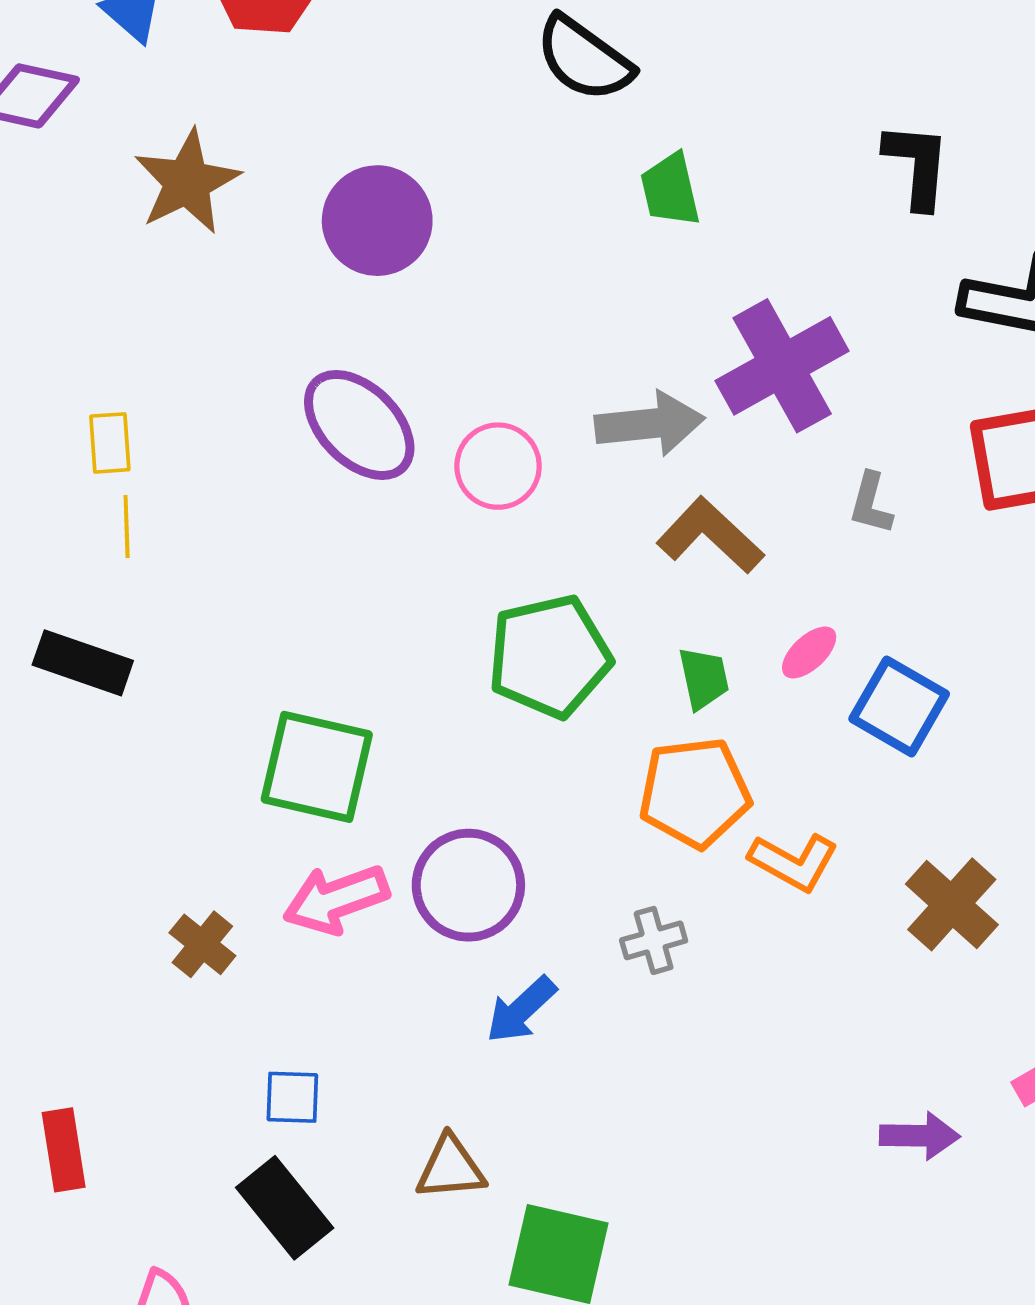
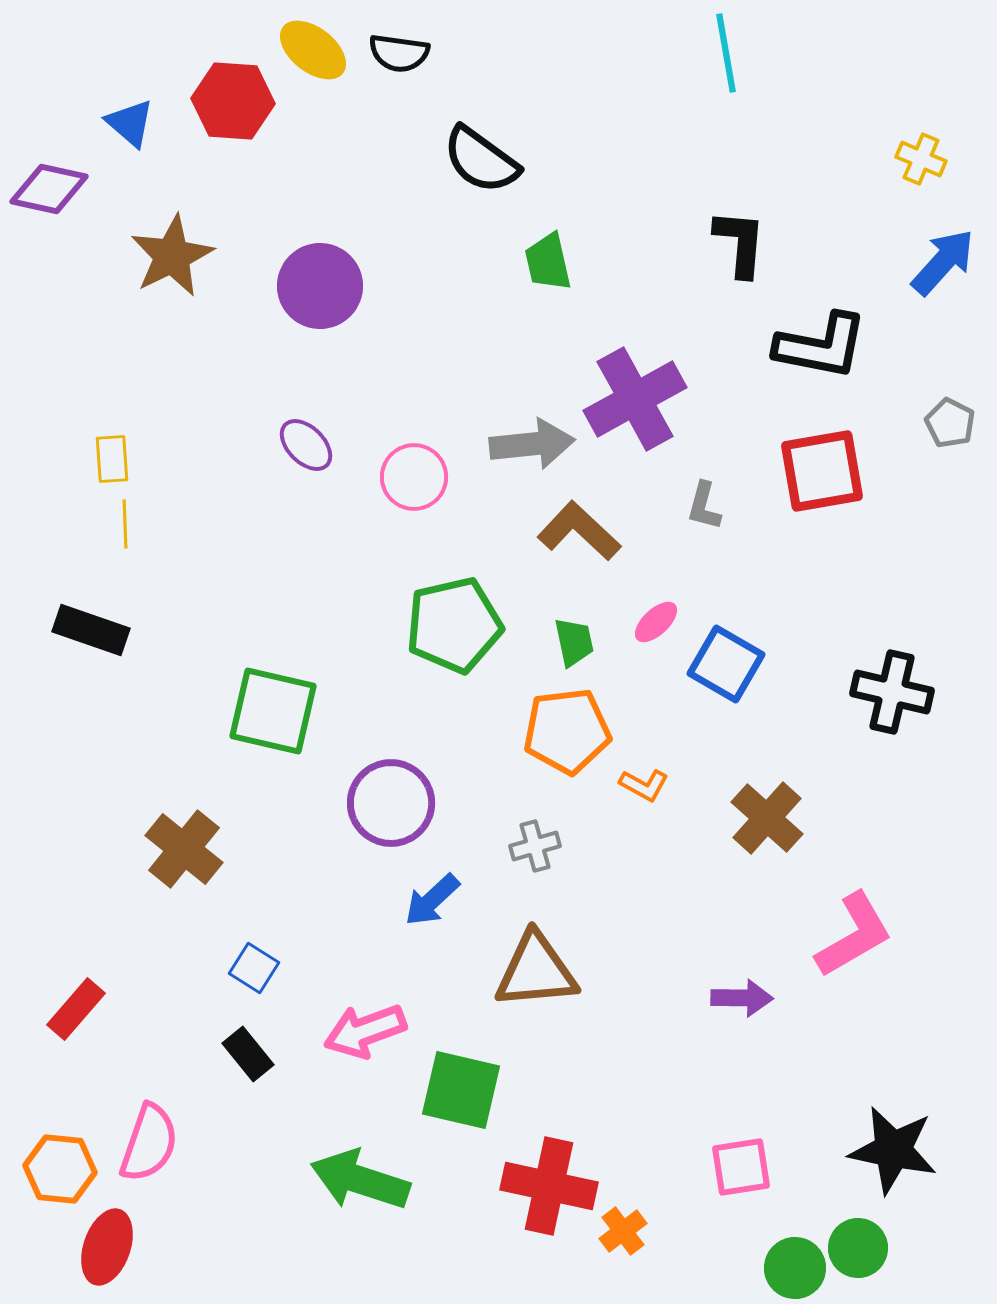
purple ellipse: (359, 425) -> (306, 445), size x0.6
orange L-shape: (794, 862) -> (644, 785), size x0.7
pink arrow: (336, 899) -> (365, 1031), moved
brown cross: (202, 944) -> (184, 849), size x1.5
blue square: (292, 1097) -> (254, 968), turned 30
red rectangle: (64, 1150) -> (76, 1009), turned 50
brown triangle: (450, 1168) -> (536, 971), moved, size x1.5
black rectangle: (285, 1208) -> (248, 1054), size x0.7

